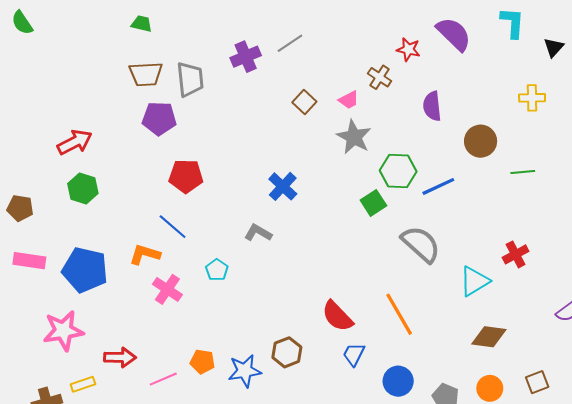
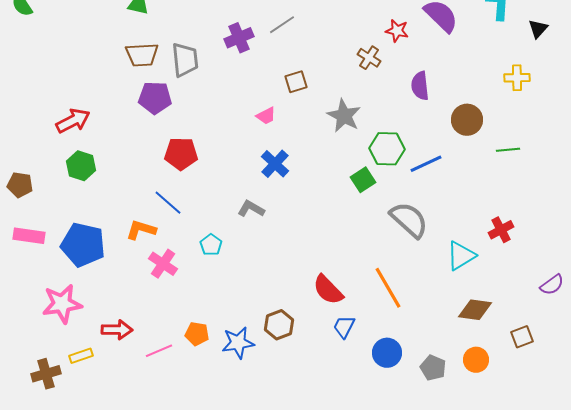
pink trapezoid: (349, 100) -> (266, 116), moved
brown square: (304, 102) -> (296, 82), turned 30
brown square: (537, 382) -> (522, 337), moved

